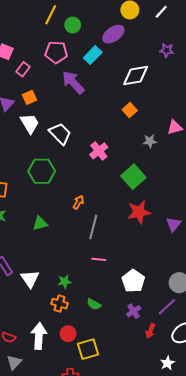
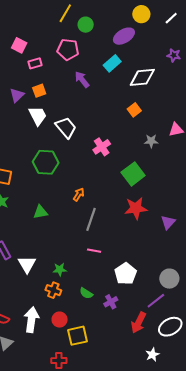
cyan rectangle: (93, 55) -> (112, 63), moved
pink rectangle: (23, 69) -> (35, 63), turned 32
purple arrow: (73, 82) -> (82, 79), size x0.7
purple cross: (134, 311) -> (111, 302), moved
red arrow: (150, 331) -> (138, 323), size x1.5

